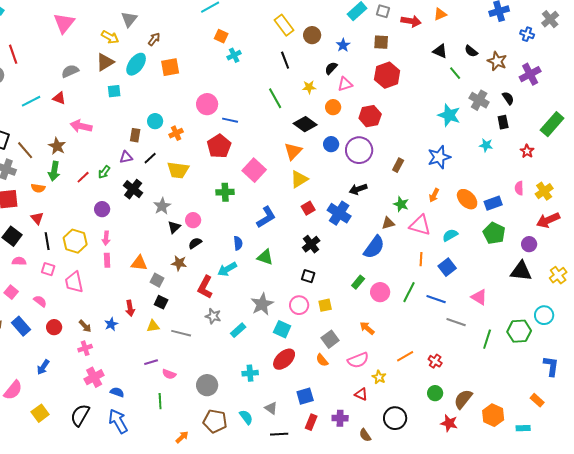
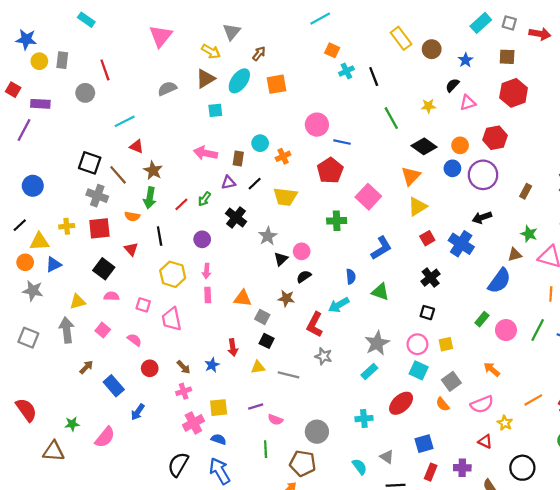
black line: (285, 60) -> (374, 77), moved
red triangle: (59, 98) -> (137, 146), moved
orange circle: (333, 107) -> (460, 145), moved
pink arrow: (81, 126) -> (205, 153), moved
black line: (47, 241) -> (160, 236), moved
blue rectangle: (21, 326) -> (114, 386), moved
cyan square: (282, 329) -> (419, 370), moved
cyan rectangle: (238, 330) -> (369, 372), moved
yellow square: (40, 413) -> (219, 408), moved, turned 30
brown pentagon: (215, 421) -> (303, 463), moved

